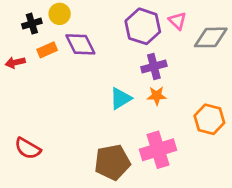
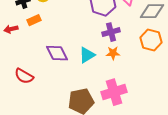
purple diamond: (80, 44) -> (57, 53), moved
orange hexagon: (209, 119) -> (151, 40), moved
red semicircle: (28, 148) -> (24, 76), moved

